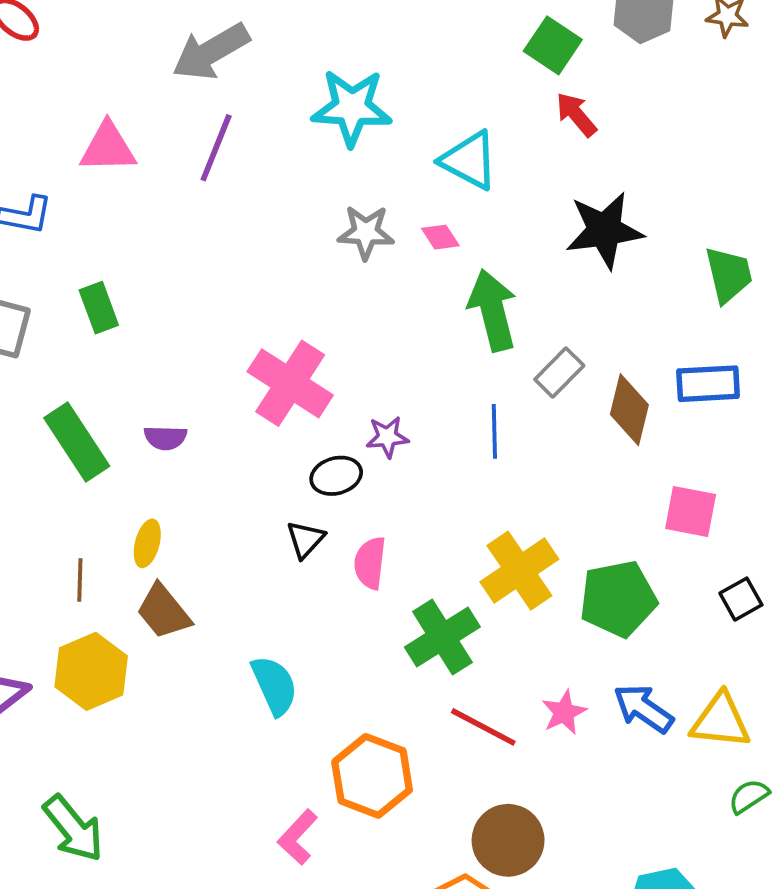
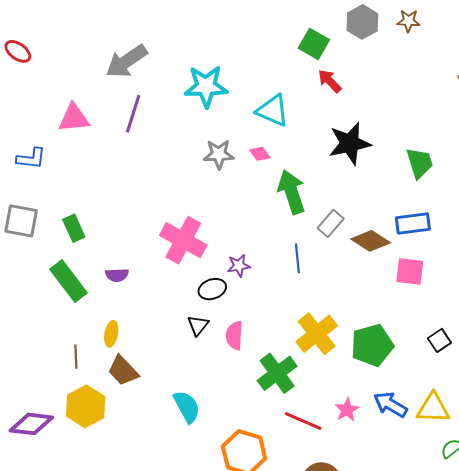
green rectangle: (99, 308) -> (74, 228), moved
brown diamond: (629, 410) -> (371, 241), turned -66
pink square: (691, 511) -> (410, 271), moved

